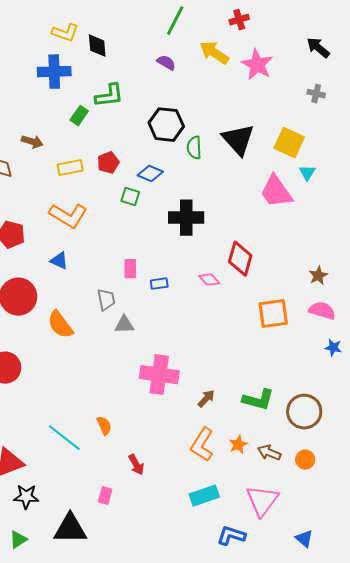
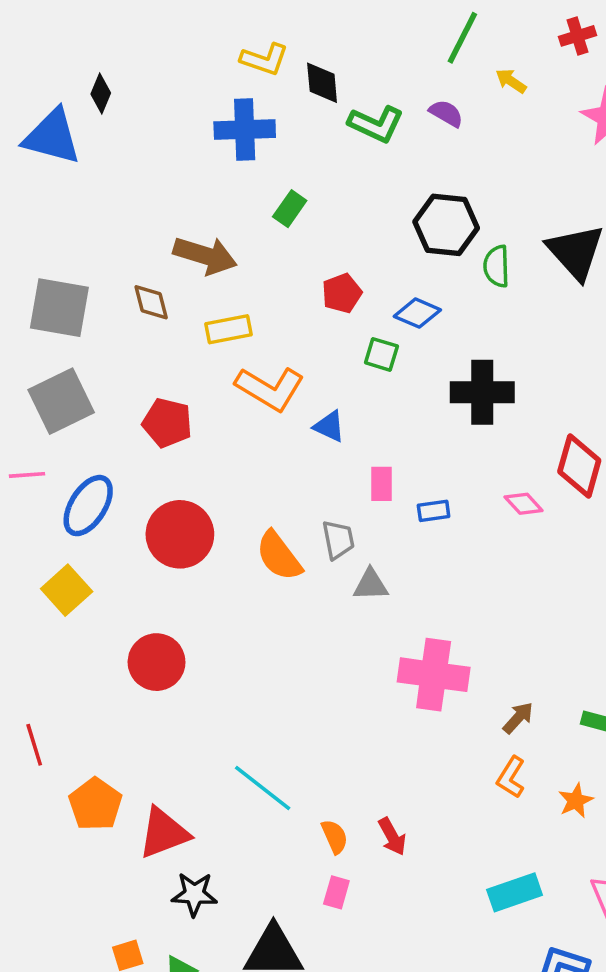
yellow arrow: (214, 53) -> (511, 81), moved, size x0.6
green L-shape: (109, 96) -> (376, 124), moved, turned 32
brown arrow: (32, 142) -> (205, 255), size x1.6
yellow rectangle: (70, 168) -> (228, 329), moved
blue triangle: (59, 261) -> (329, 426), moved
orange semicircle: (60, 325) -> (279, 556), moved
orange semicircle: (104, 426) -> (335, 837), moved
orange L-shape: (202, 445) -> (511, 777), moved, size x0.7

